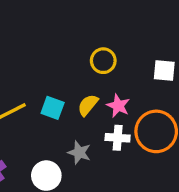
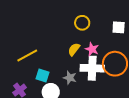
cyan square: (53, 108) -> (43, 76), moved
white cross: (118, 138) -> (92, 68), size x1.6

